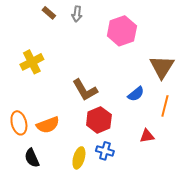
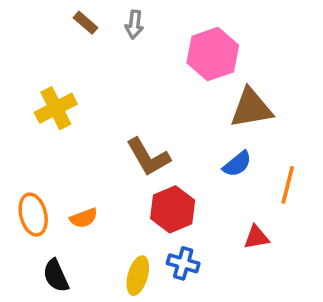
brown triangle: (162, 67) -> (251, 108), moved, turned 48
orange semicircle: (48, 125) -> (84, 218), size x0.7

